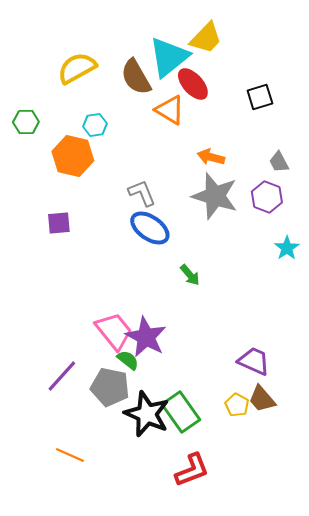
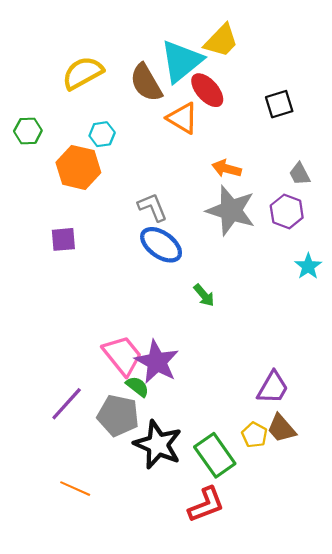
purple trapezoid: (254, 361) -> (273, 388), turned 96
green rectangle: (181, 412) -> (215, 455), moved

